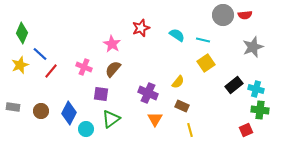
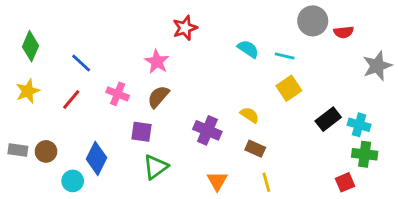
red semicircle: (245, 15) -> (344, 32), moved
red star: (141, 28) -> (185, 28), moved
gray star: (253, 47) -> (377, 66), moved
blue line: (40, 54) -> (81, 63), moved
yellow semicircle: (178, 82) -> (250, 115), turned -96
brown circle: (41, 111) -> (46, 151), moved
orange triangle: (155, 119) -> (217, 181), moved
cyan circle: (86, 129) -> (73, 181), moved

